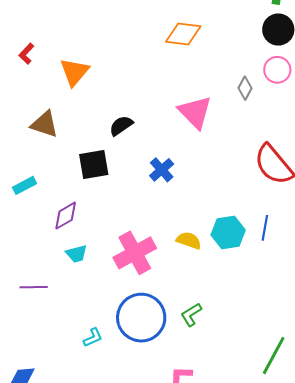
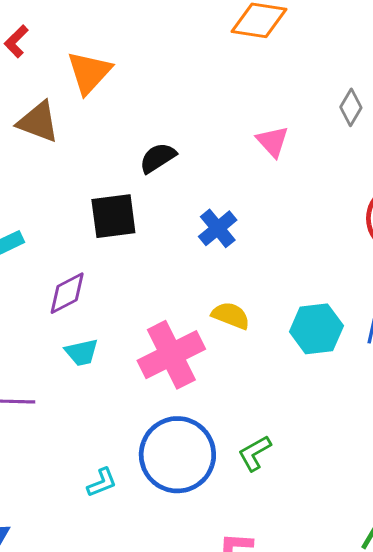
pink triangle: (195, 112) -> (273, 142), size x0.6
brown triangle: (45, 124) -> (38, 122), moved
yellow semicircle: (189, 240) -> (231, 316), moved

